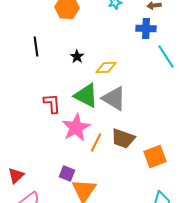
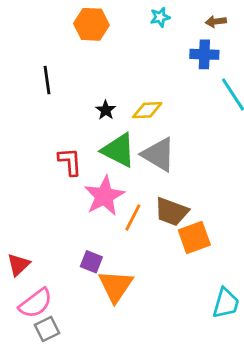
black star: (77, 56) -> (106, 110), moved
orange square: (155, 156) -> (194, 237), moved

